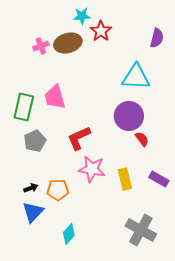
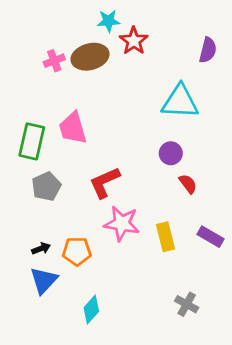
purple circle: (129, 116) -> (171, 153), size x0.6
gray cross: (141, 230) -> (187, 304), size x0.6

